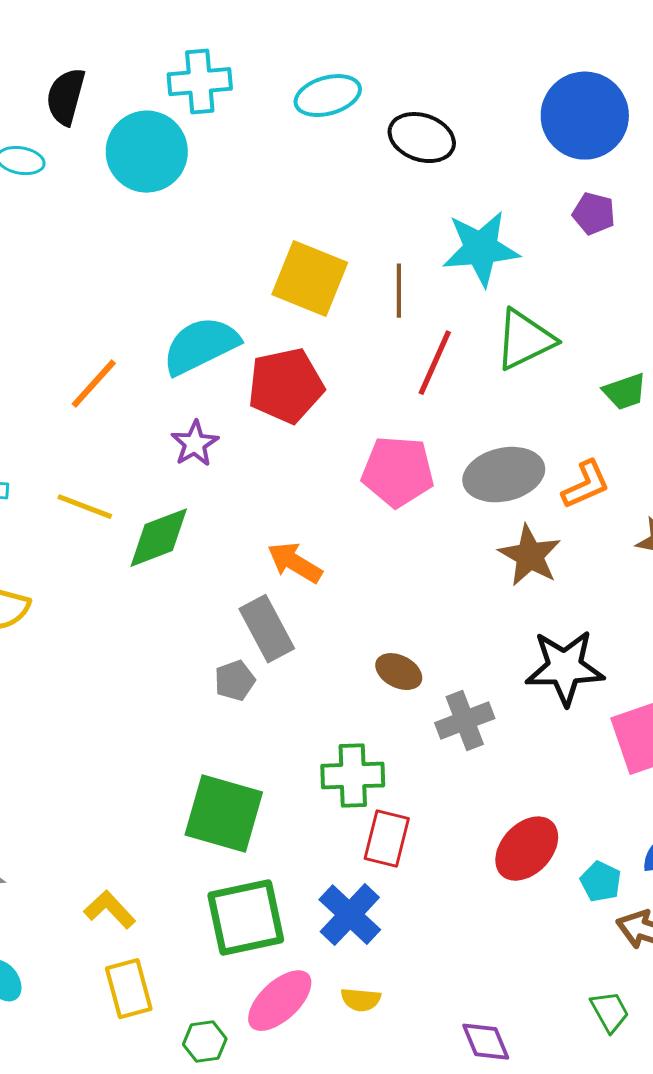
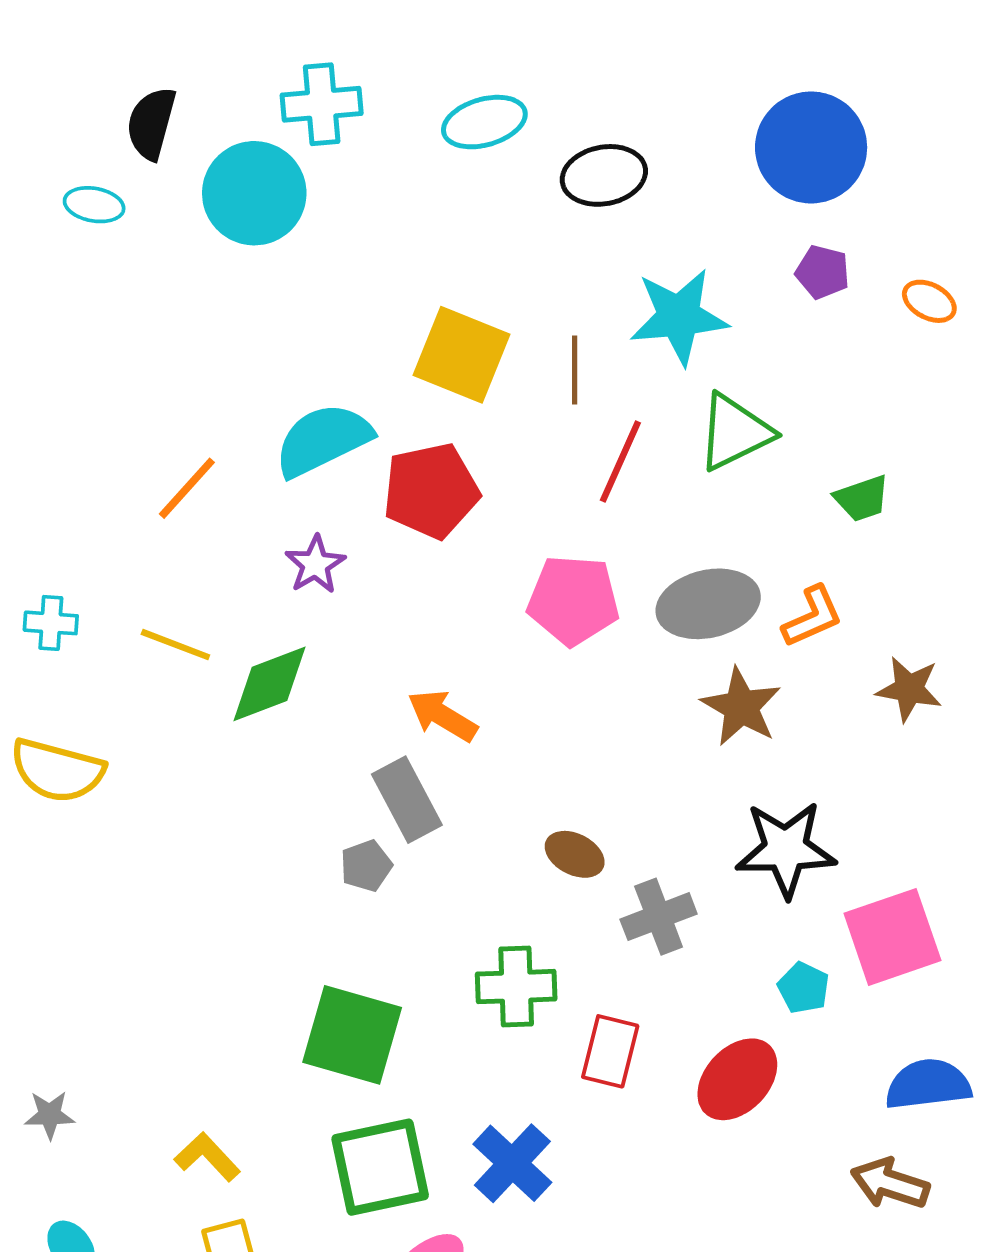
black ellipse: (422, 138) -> (604, 175), turned -30
red rectangle: (387, 839) -> (610, 1051), moved
cyan pentagon: (601, 882) -> (803, 988), moved

